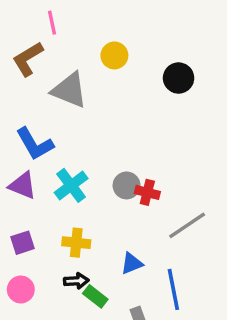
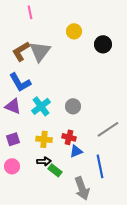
yellow circle: (114, 55) -> (74, 31), moved
brown L-shape: (28, 59) -> (21, 51), moved
gray triangle: (69, 90) -> (40, 51), turned 45
red cross: (147, 192) -> (69, 137), moved

